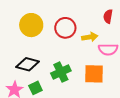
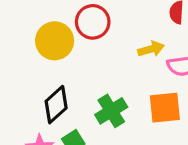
red circle: (65, 28) -> (93, 22), moved
black diamond: (28, 64) -> (56, 105), turned -50

